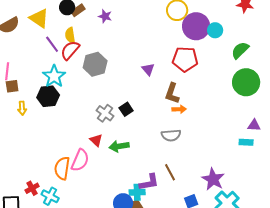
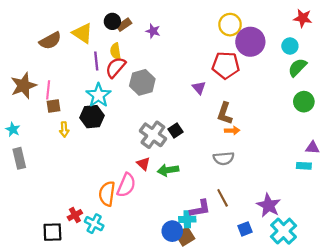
cyan circle: (215, 30) -> (290, 46), moved
purple line: (52, 44) -> (96, 61), turned 30
red pentagon: (185, 59) -> (226, 65), moved
green circle: (246, 82) -> (304, 102), size x0.7
gray cross: (105, 113) -> (153, 135), size x1.4

